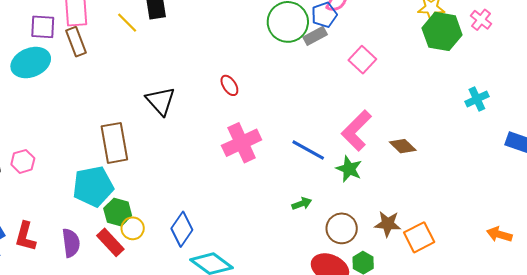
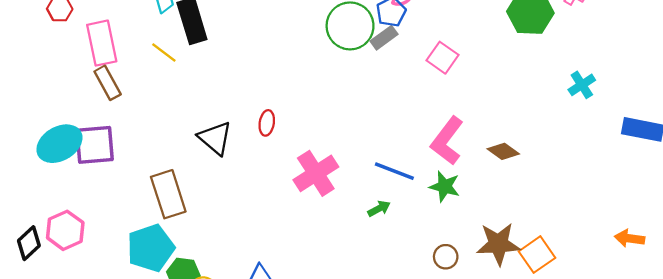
purple square: (43, 27) -> (95, 145), moved, size x1.4
cyan ellipse: (31, 63) -> (59, 144), moved
red ellipse: (229, 85) -> (267, 123), moved, turned 50
pink hexagon: (23, 161) -> (65, 230), size x1.4
green arrow: (302, 204) -> (379, 209), moved
brown star: (388, 224) -> (498, 244), size x1.4
brown circle: (342, 228) -> (446, 257), size x0.7

